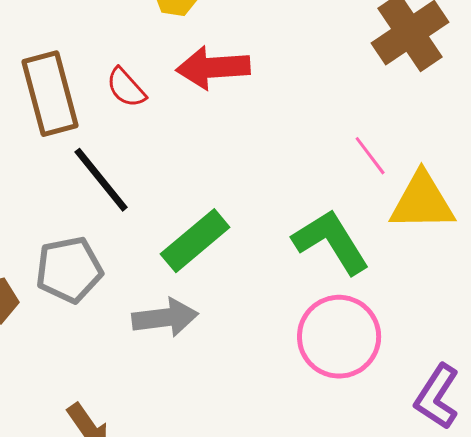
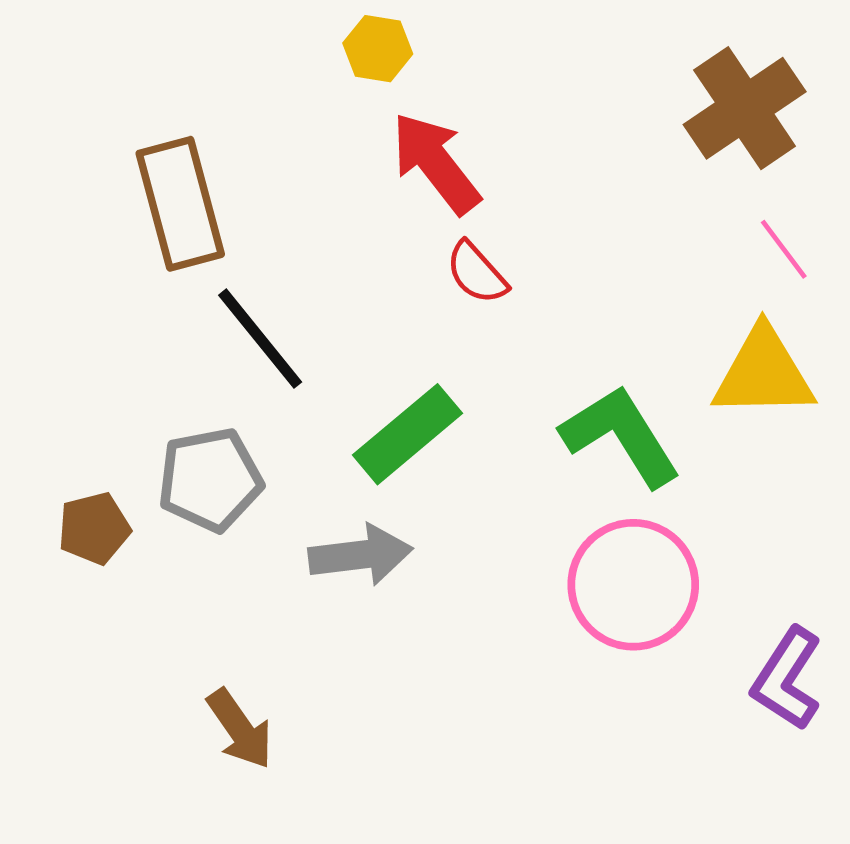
red arrow: (213, 68) -> (436, 163), turned 56
red semicircle: (126, 88) -> (477, 273), moved
pink line: (370, 156) -> (784, 249), moved

